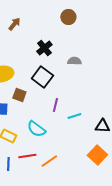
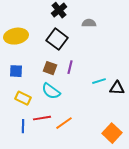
brown square: (19, 95) -> (50, 68), moved
cyan line: (74, 116) -> (99, 81), moved
orange square: (97, 155) -> (112, 133), moved

